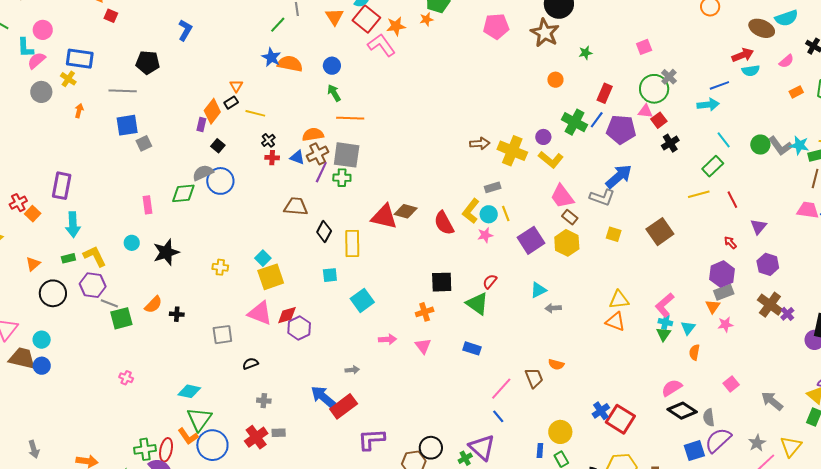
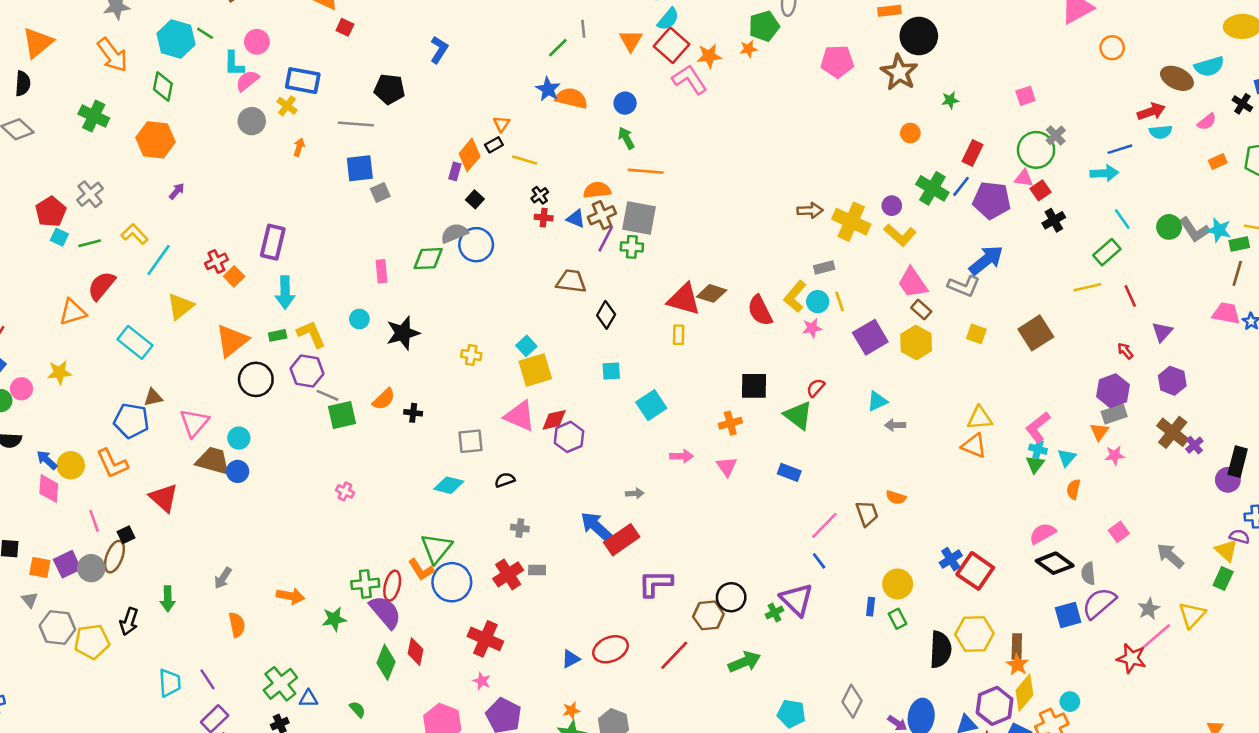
yellow rectangle: (352, 244) -> (679, 335), moved, size x0.6
orange triangle: (33, 264) -> (232, 341), size x1.8
cyan diamond: (189, 391) -> (449, 485), moved
gray arrow: (34, 449) -> (223, 578), turned 48

